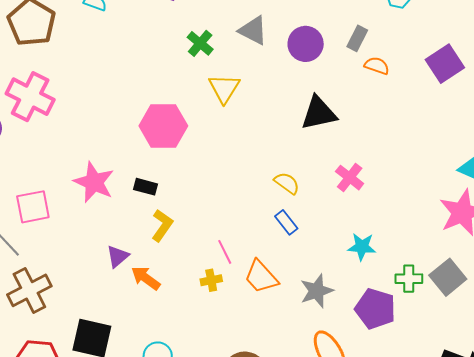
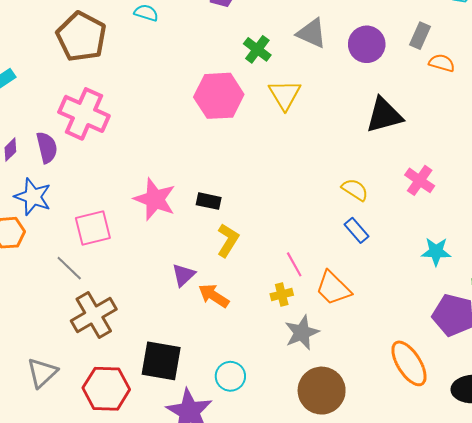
pink hexagon: (163, 126) -> (219, 96), moved
gray star: (317, 291) -> (302, 333), moved

